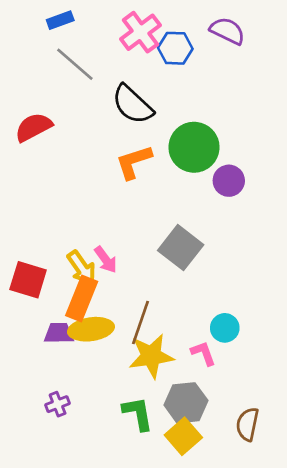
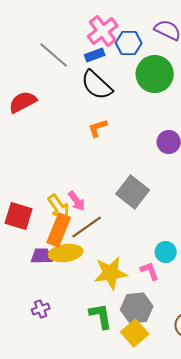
blue rectangle: (60, 20) -> (95, 55), moved
green circle: (194, 147) -> (155, 74), moved
orange L-shape: (134, 162) -> (98, 128), size x0.7
brown line: (140, 323) -> (87, 227), moved, turned 36

